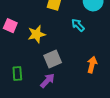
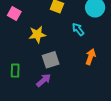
pink square: (10, 26) -> (14, 14), moved
orange arrow: (92, 65) -> (91, 57), moved

